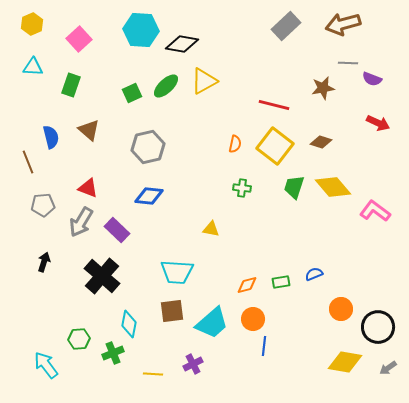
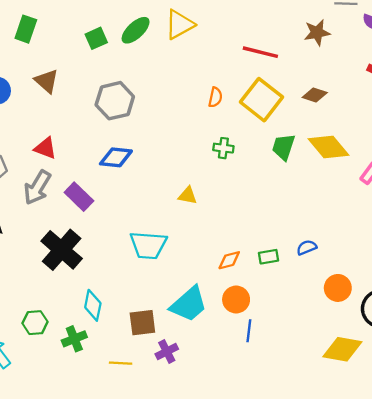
brown square: (172, 311) -> (142, 323), moved

